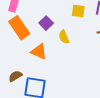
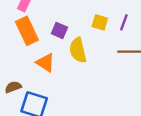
purple square: (46, 23) -> (59, 30), turned -32
yellow semicircle: (64, 37) -> (78, 50), size x1.5

